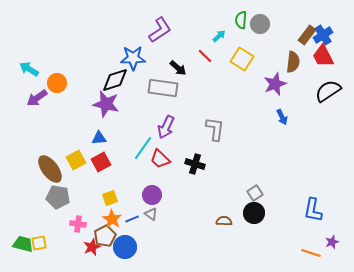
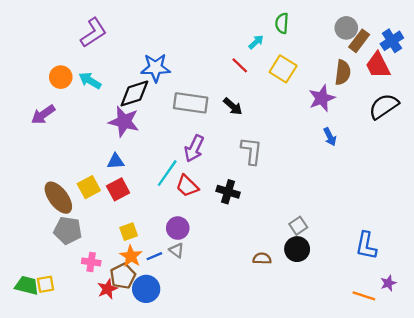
gray circle: (260, 24) -> (346, 28), moved
purple L-shape: (160, 30) -> (93, 33), moved
blue cross: (323, 35) -> (392, 41), moved
black arrow: (178, 68) -> (233, 106), moved
cyan arrow: (29, 69) -> (90, 81), moved
orange circle: (57, 83) -> (61, 77), moved

